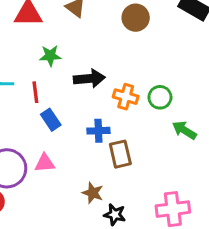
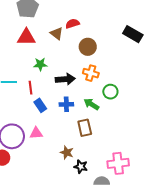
brown circle: (136, 18) -> (88, 47), moved
orange cross: (126, 97) -> (91, 73), moved
green arrow: (184, 130) -> (91, 104), moved
blue cross: (98, 131) -> (66, 104), moved

